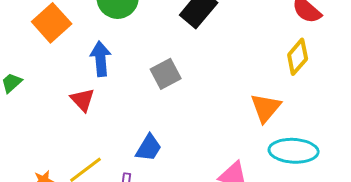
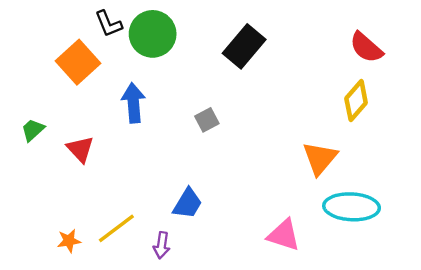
gray square: (166, 74) -> (207, 120), size x0.7
red triangle: (83, 100) -> (80, 149), moved

